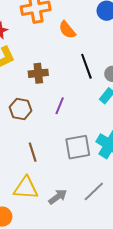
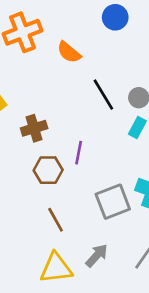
brown cross: (38, 73) -> (34, 128), moved
brown hexagon: (21, 109) -> (48, 170), moved
gray arrow: (58, 197) -> (97, 255), moved

